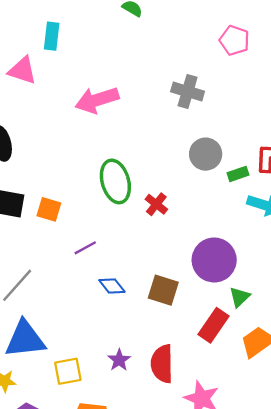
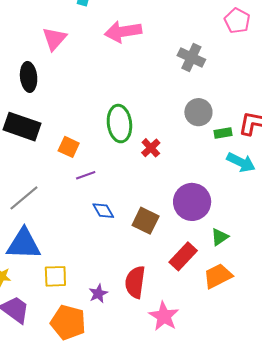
pink triangle: (22, 70) -> (54, 39), moved, turned 44
pink arrow: (97, 100) -> (123, 32), moved
orange square: (49, 209) -> (69, 147), moved
green triangle: (240, 297) -> (220, 237), moved
purple star: (119, 360) -> (98, 293), moved

